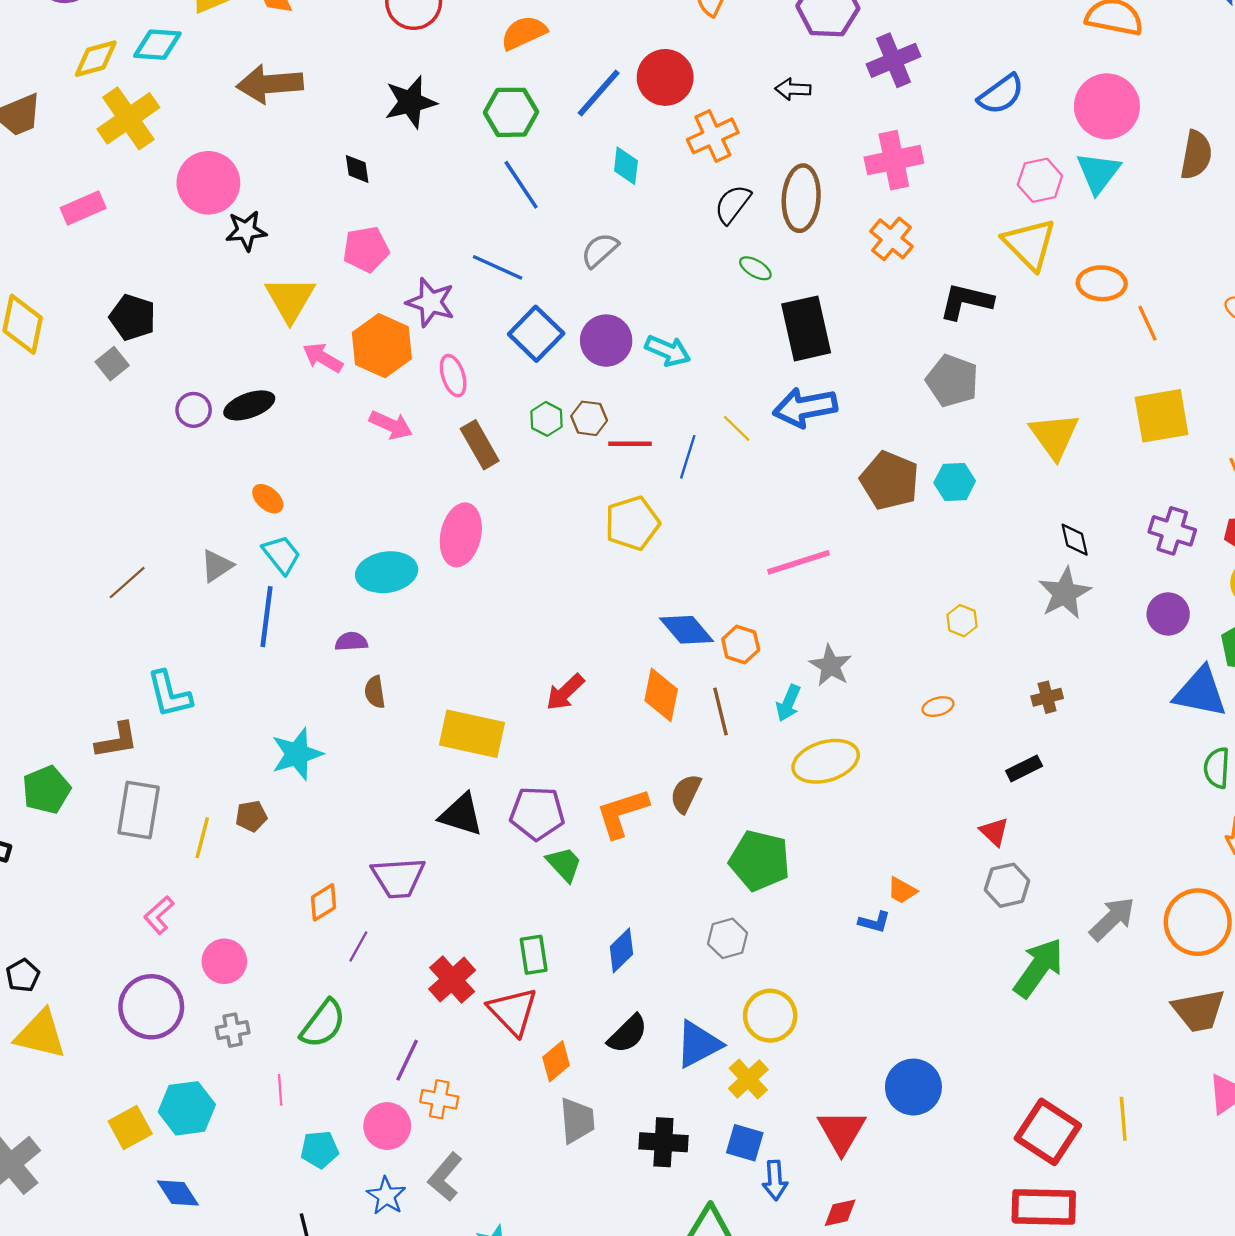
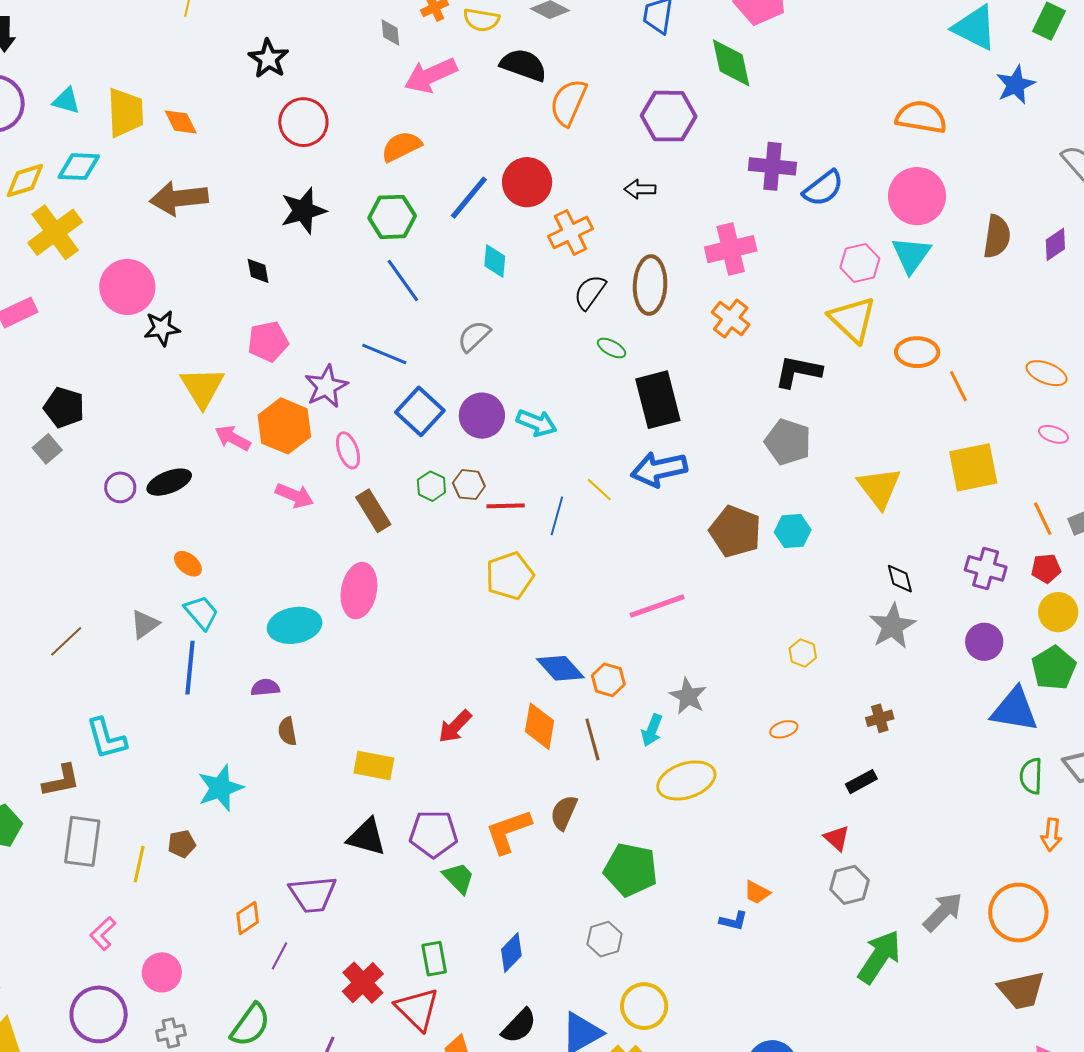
purple cross: (894, 60) -> (772, 166), moved, turned 30
purple star: (431, 302) -> (326, 386), turned 30
yellow rectangle: (472, 734) -> (374, 765), size x0.7

